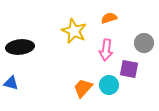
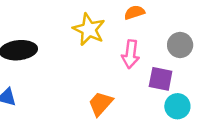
cyan circle: (109, 85) -> (177, 106), moved

